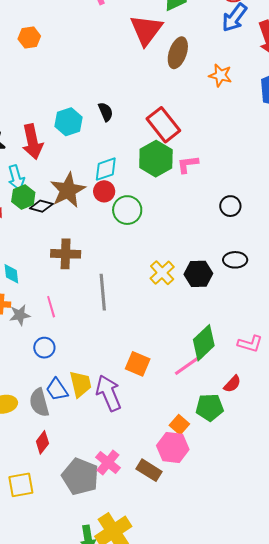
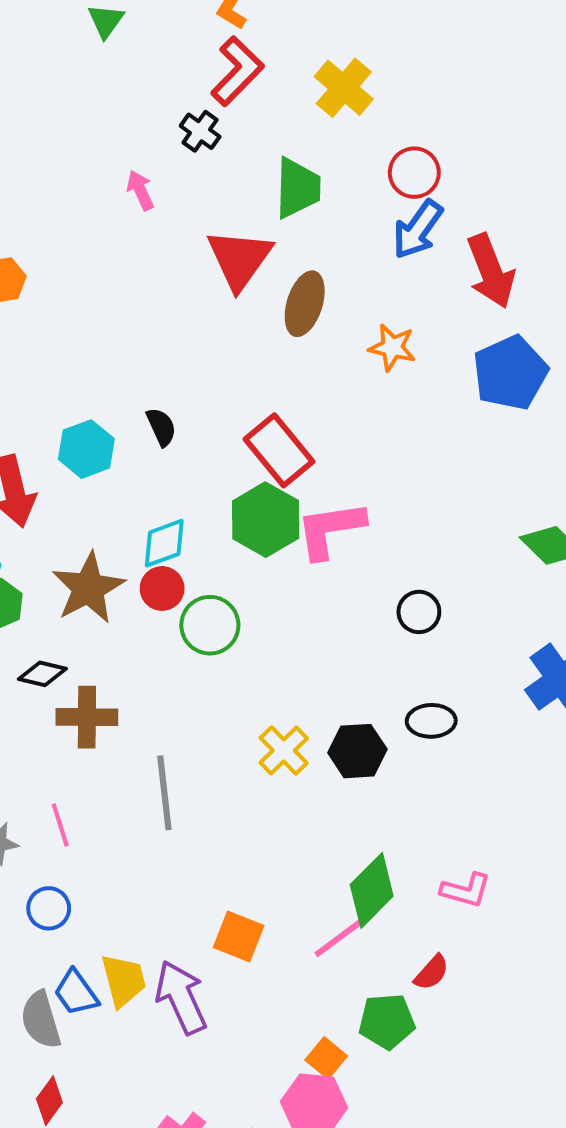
pink L-shape: (188, 164) -> (330, 530), size x1.6
black diamond: (41, 206) -> (42, 674), moved

